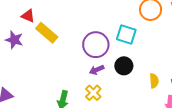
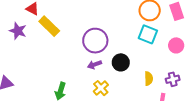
cyan square: (126, 34) -> (148, 34), moved
yellow cross: (93, 93) -> (101, 88), moved

